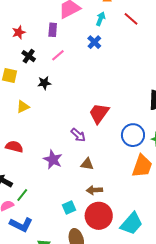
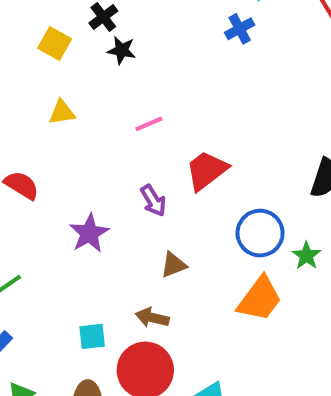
pink line: (58, 55) -> (149, 124), moved
black star: (44, 83) -> (122, 50), moved
brown triangle: (87, 164) -> (174, 265), moved, turned -48

